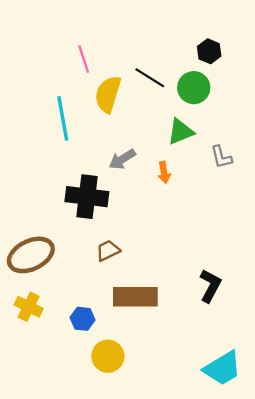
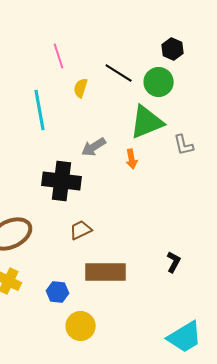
yellow semicircle: (108, 94) -> (81, 88), size x0.6
green triangle: (181, 132) -> (147, 122), size x1.4
black L-shape: (210, 286) -> (174, 262), size x0.7

